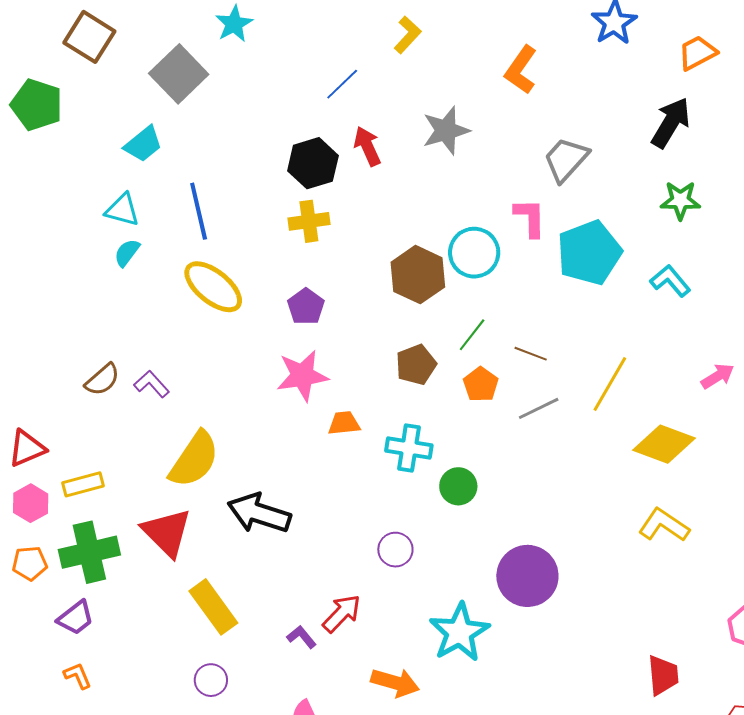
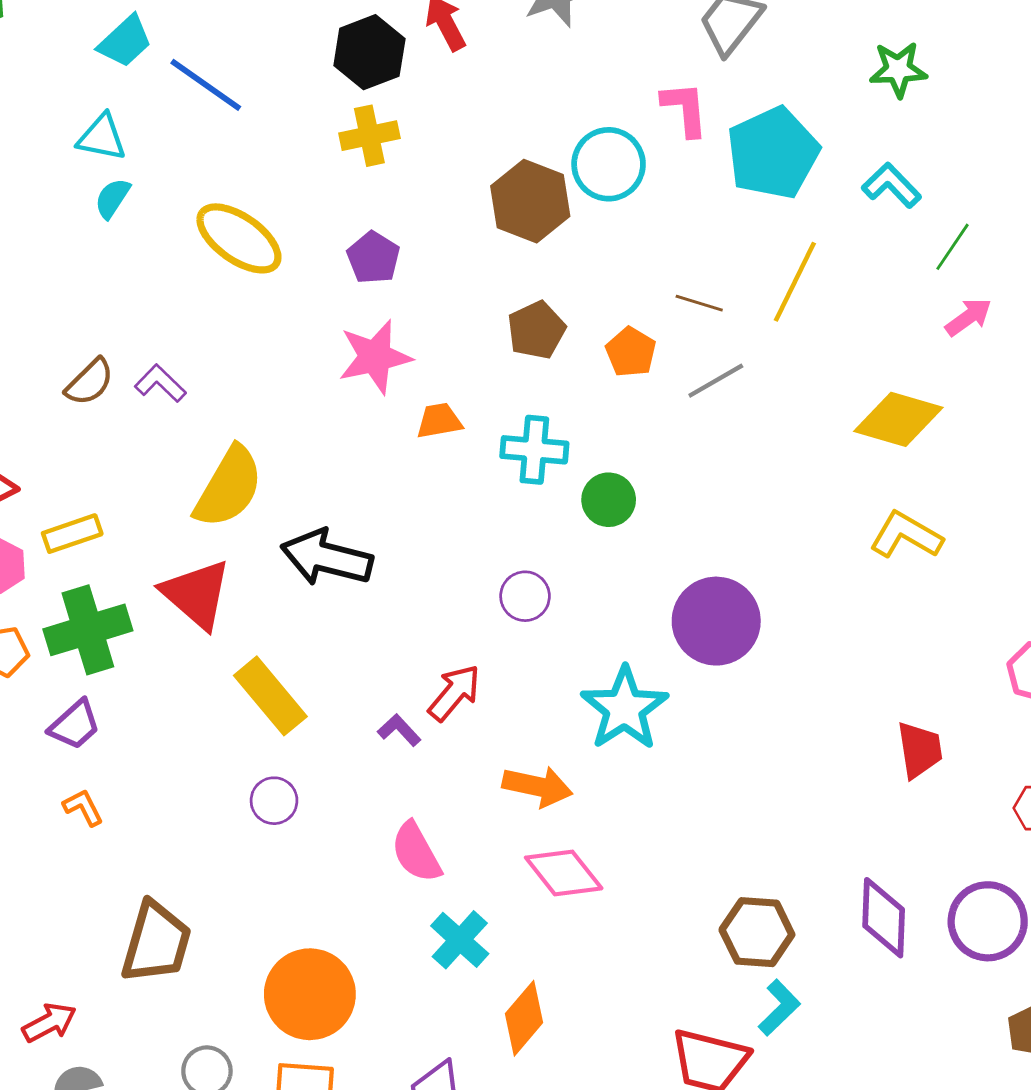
blue line: (199, 211) -> (206, 85), moved, turned -38
green line: (472, 335) -> (953, 247), moved
yellow line: (610, 384) -> (795, 282), moved

